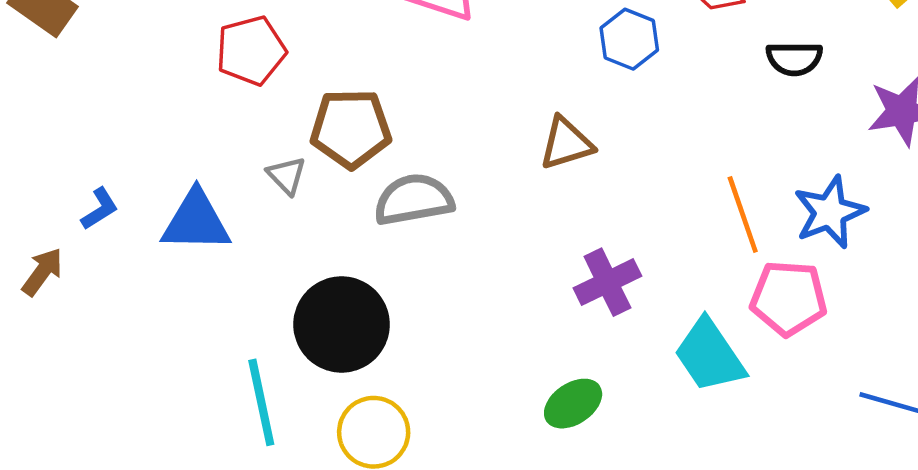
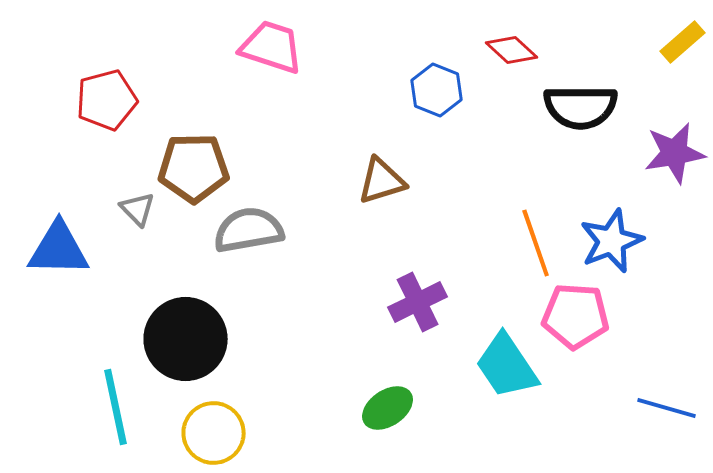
black semicircle: (794, 59) -> (581, 107), size x1.5

